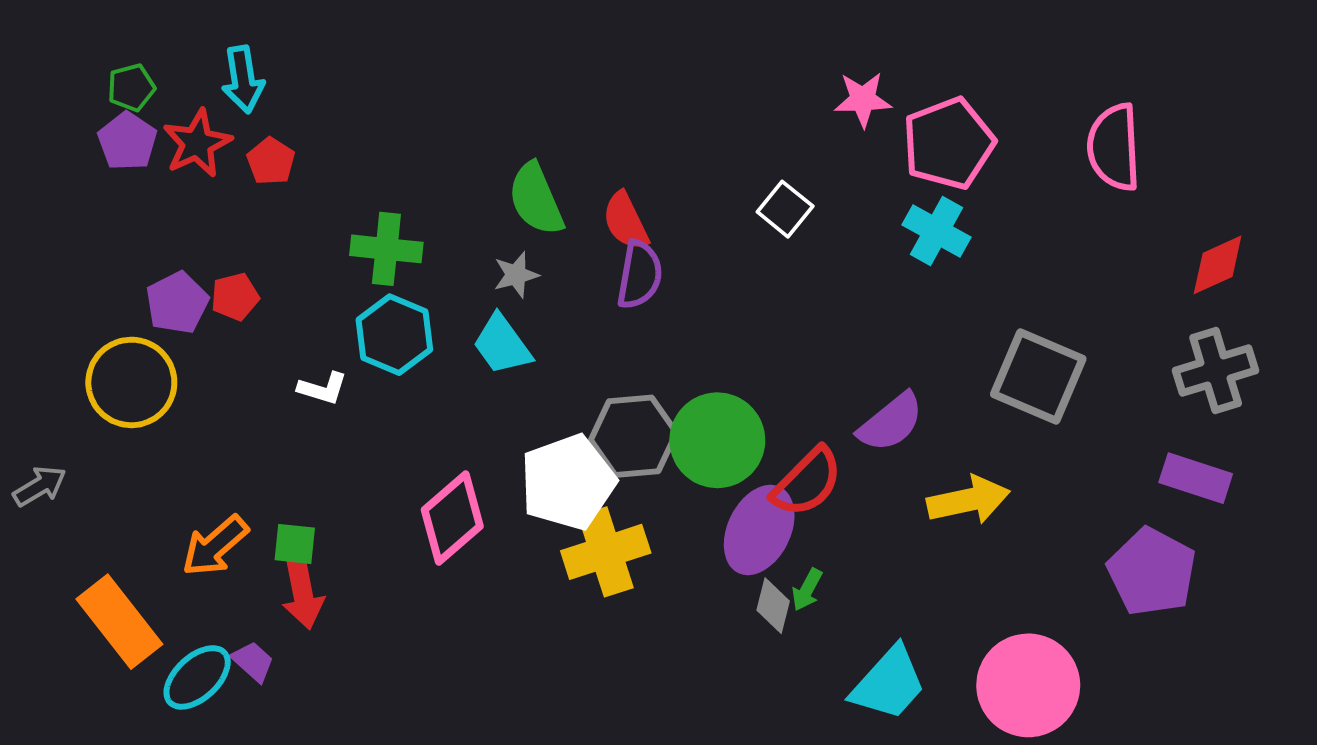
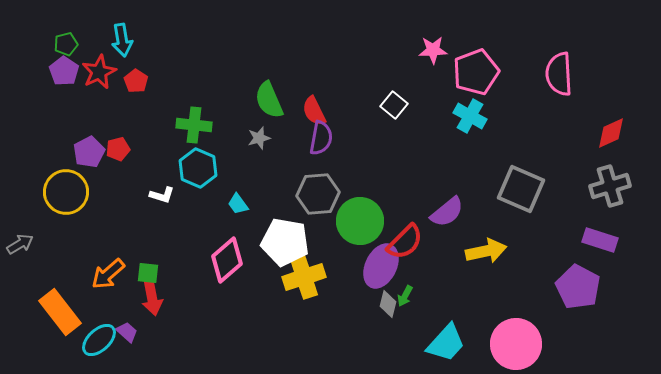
cyan trapezoid: (502, 345) -> (238, 204), moved, size x0.7
gray hexagon: (634, 436) -> (318, 194), moved
white pentagon: (568, 482) -> (285, 242), turned 30

